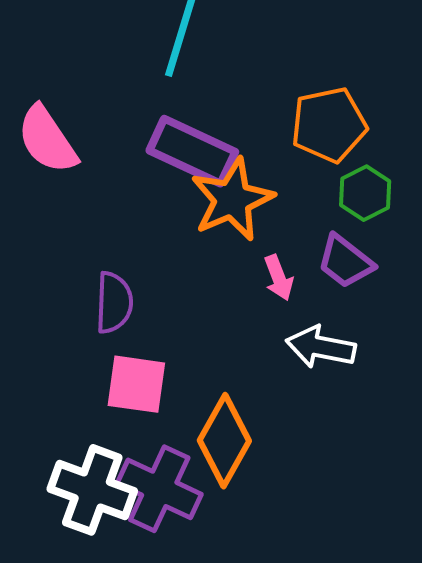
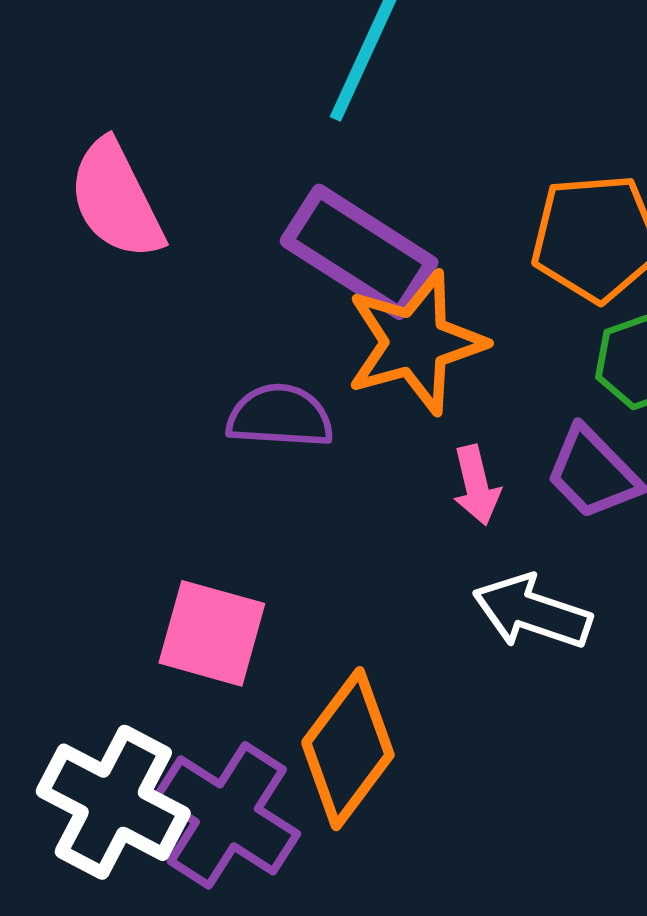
purple semicircle: (114, 303) -> (280, 416), moved, turned -96

